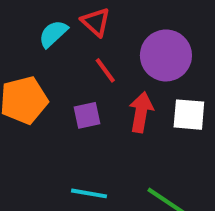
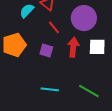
purple square: (87, 115) -> (46, 50), turned 32

